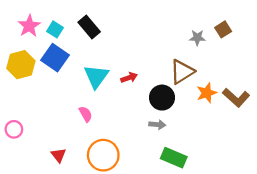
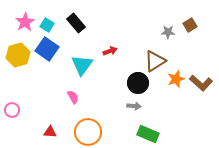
red arrow: (129, 78) -> (110, 51), moved
red triangle: (59, 155) -> (50, 132), turned -48

